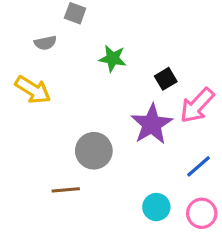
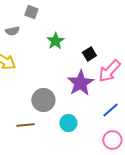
green star: (113, 59) -> (55, 41), turned 30
cyan circle: (156, 207) -> (68, 123), moved

